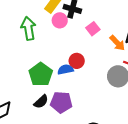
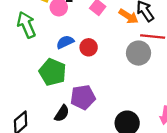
blue semicircle: (65, 70) -> (65, 42), moved
black semicircle: (41, 102) -> (62, 113), moved

